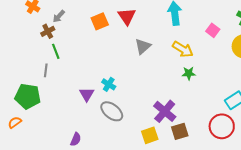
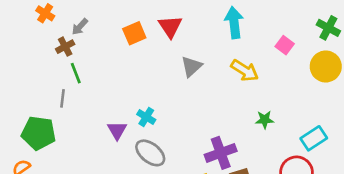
green star: (189, 73) -> (265, 120), moved
purple cross: (165, 111) -> (221, 153), turned 30

